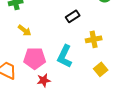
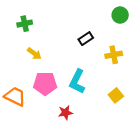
yellow cross: (94, 39) -> (114, 55), moved
red star: (44, 80) -> (65, 113), moved

